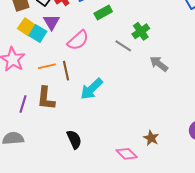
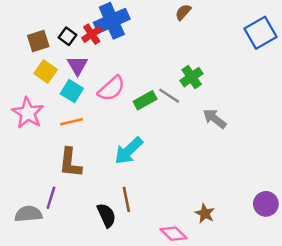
green rectangle: (103, 12) -> (145, 100), moved
cyan square: (38, 34) -> (72, 91), moved
brown line: (66, 71) -> (126, 199), moved
purple line: (23, 104) -> (51, 198), moved

